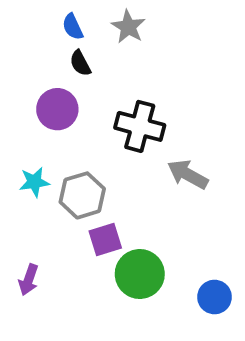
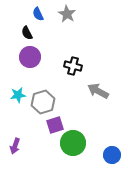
black semicircle: (80, 63) -> (27, 33), moved
black cross: (140, 126) -> (73, 66), size x0.7

